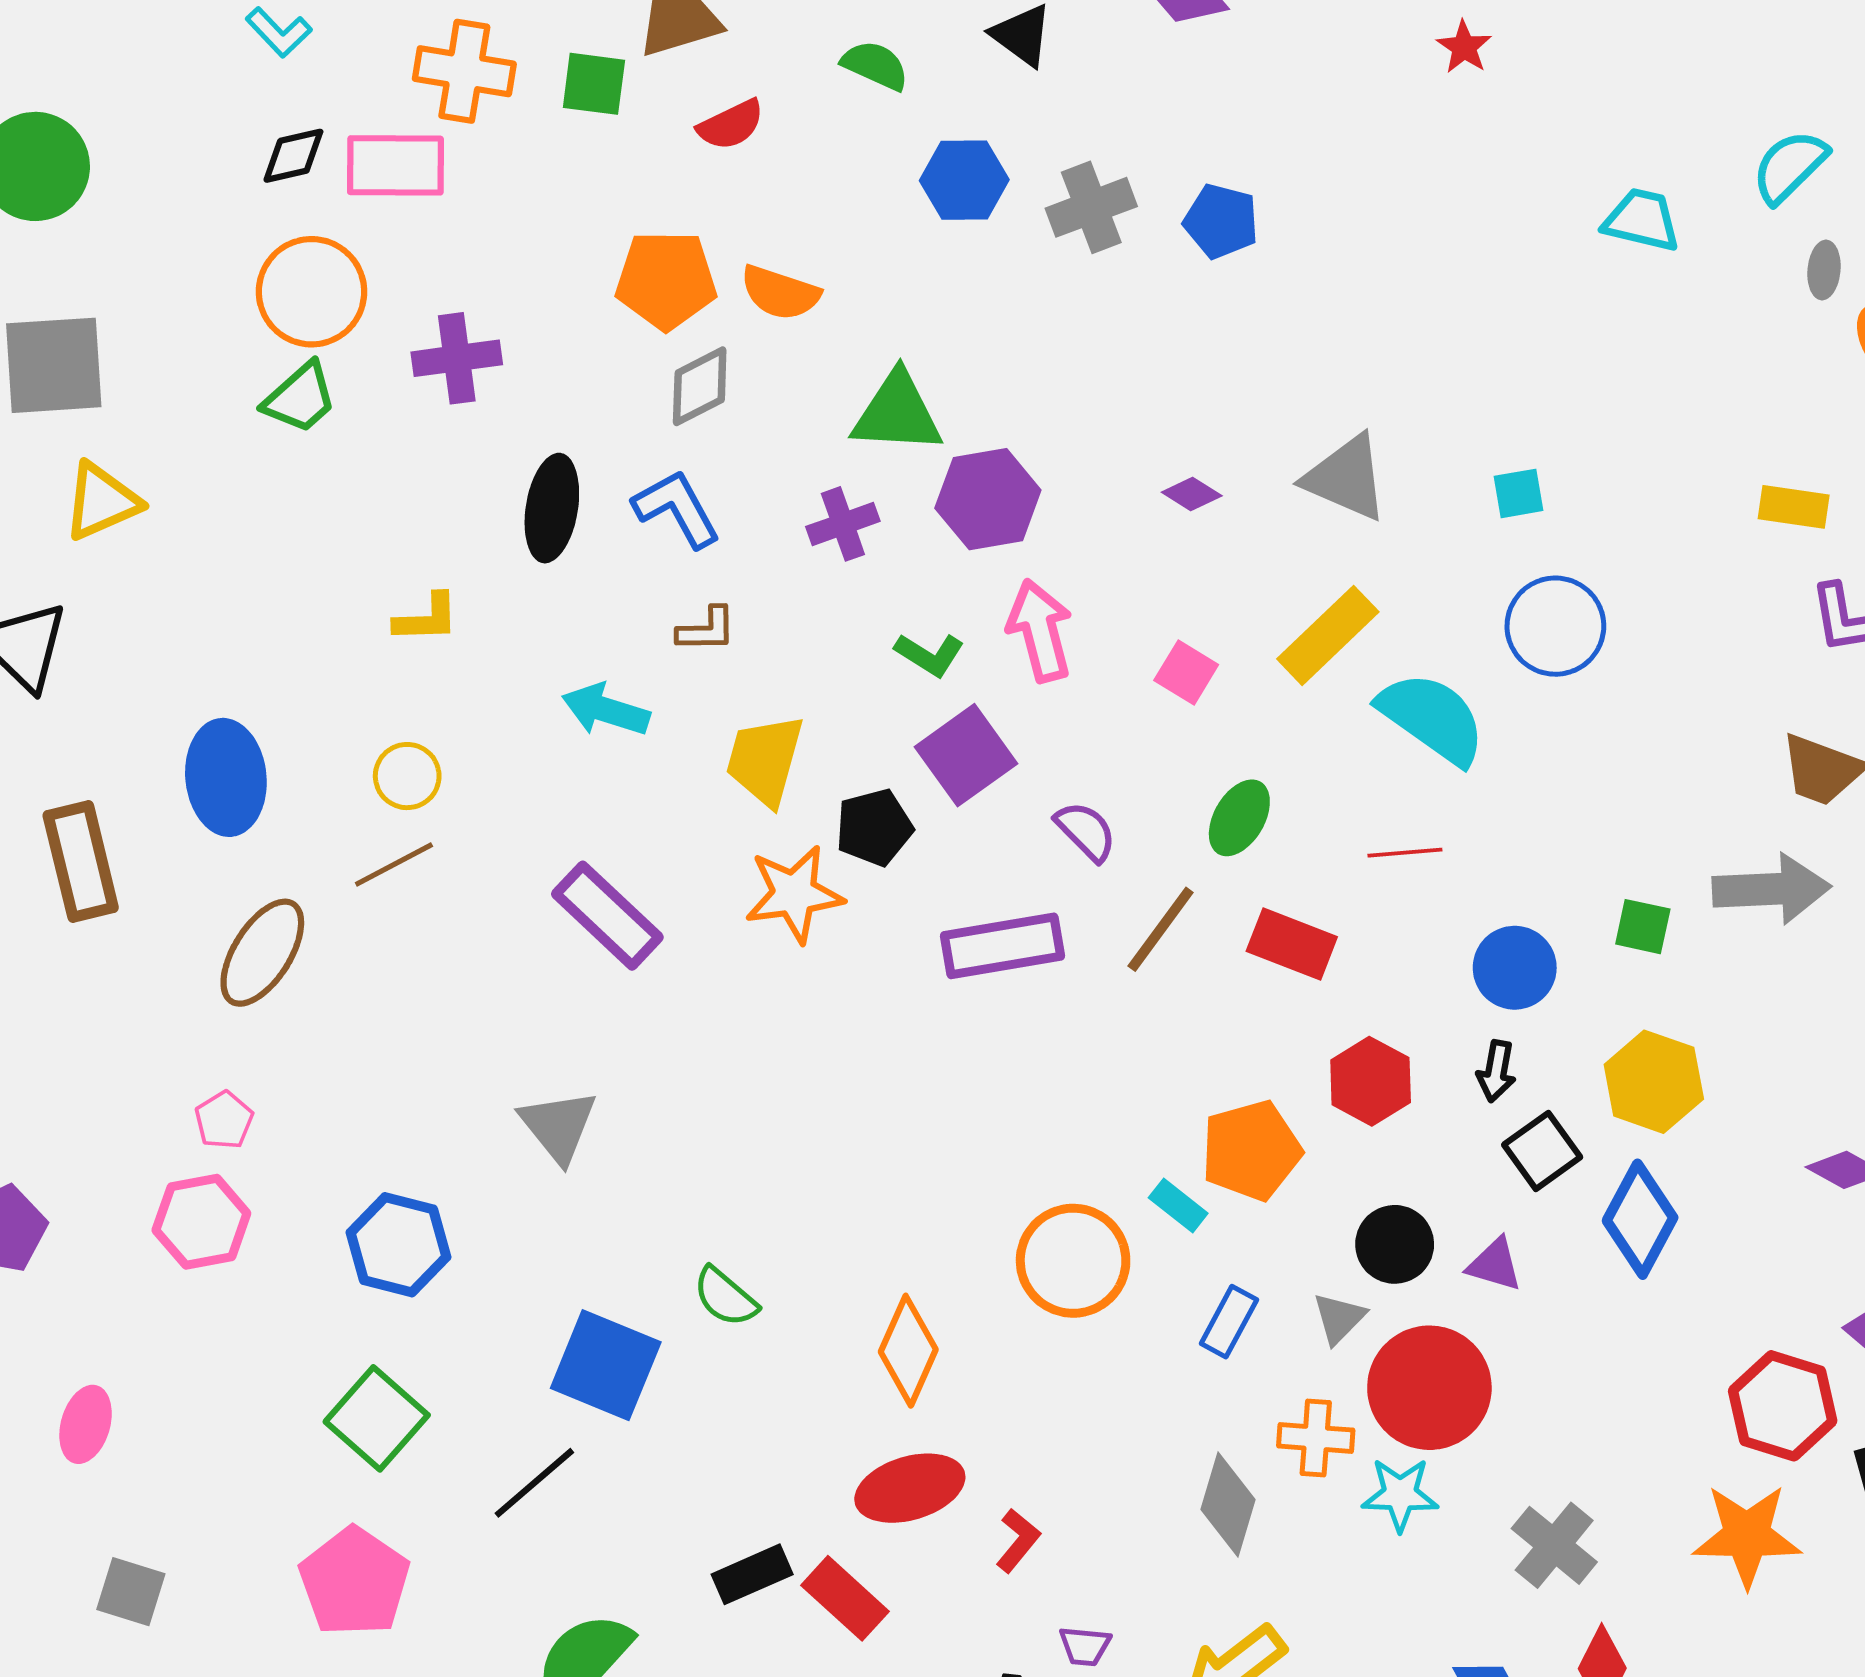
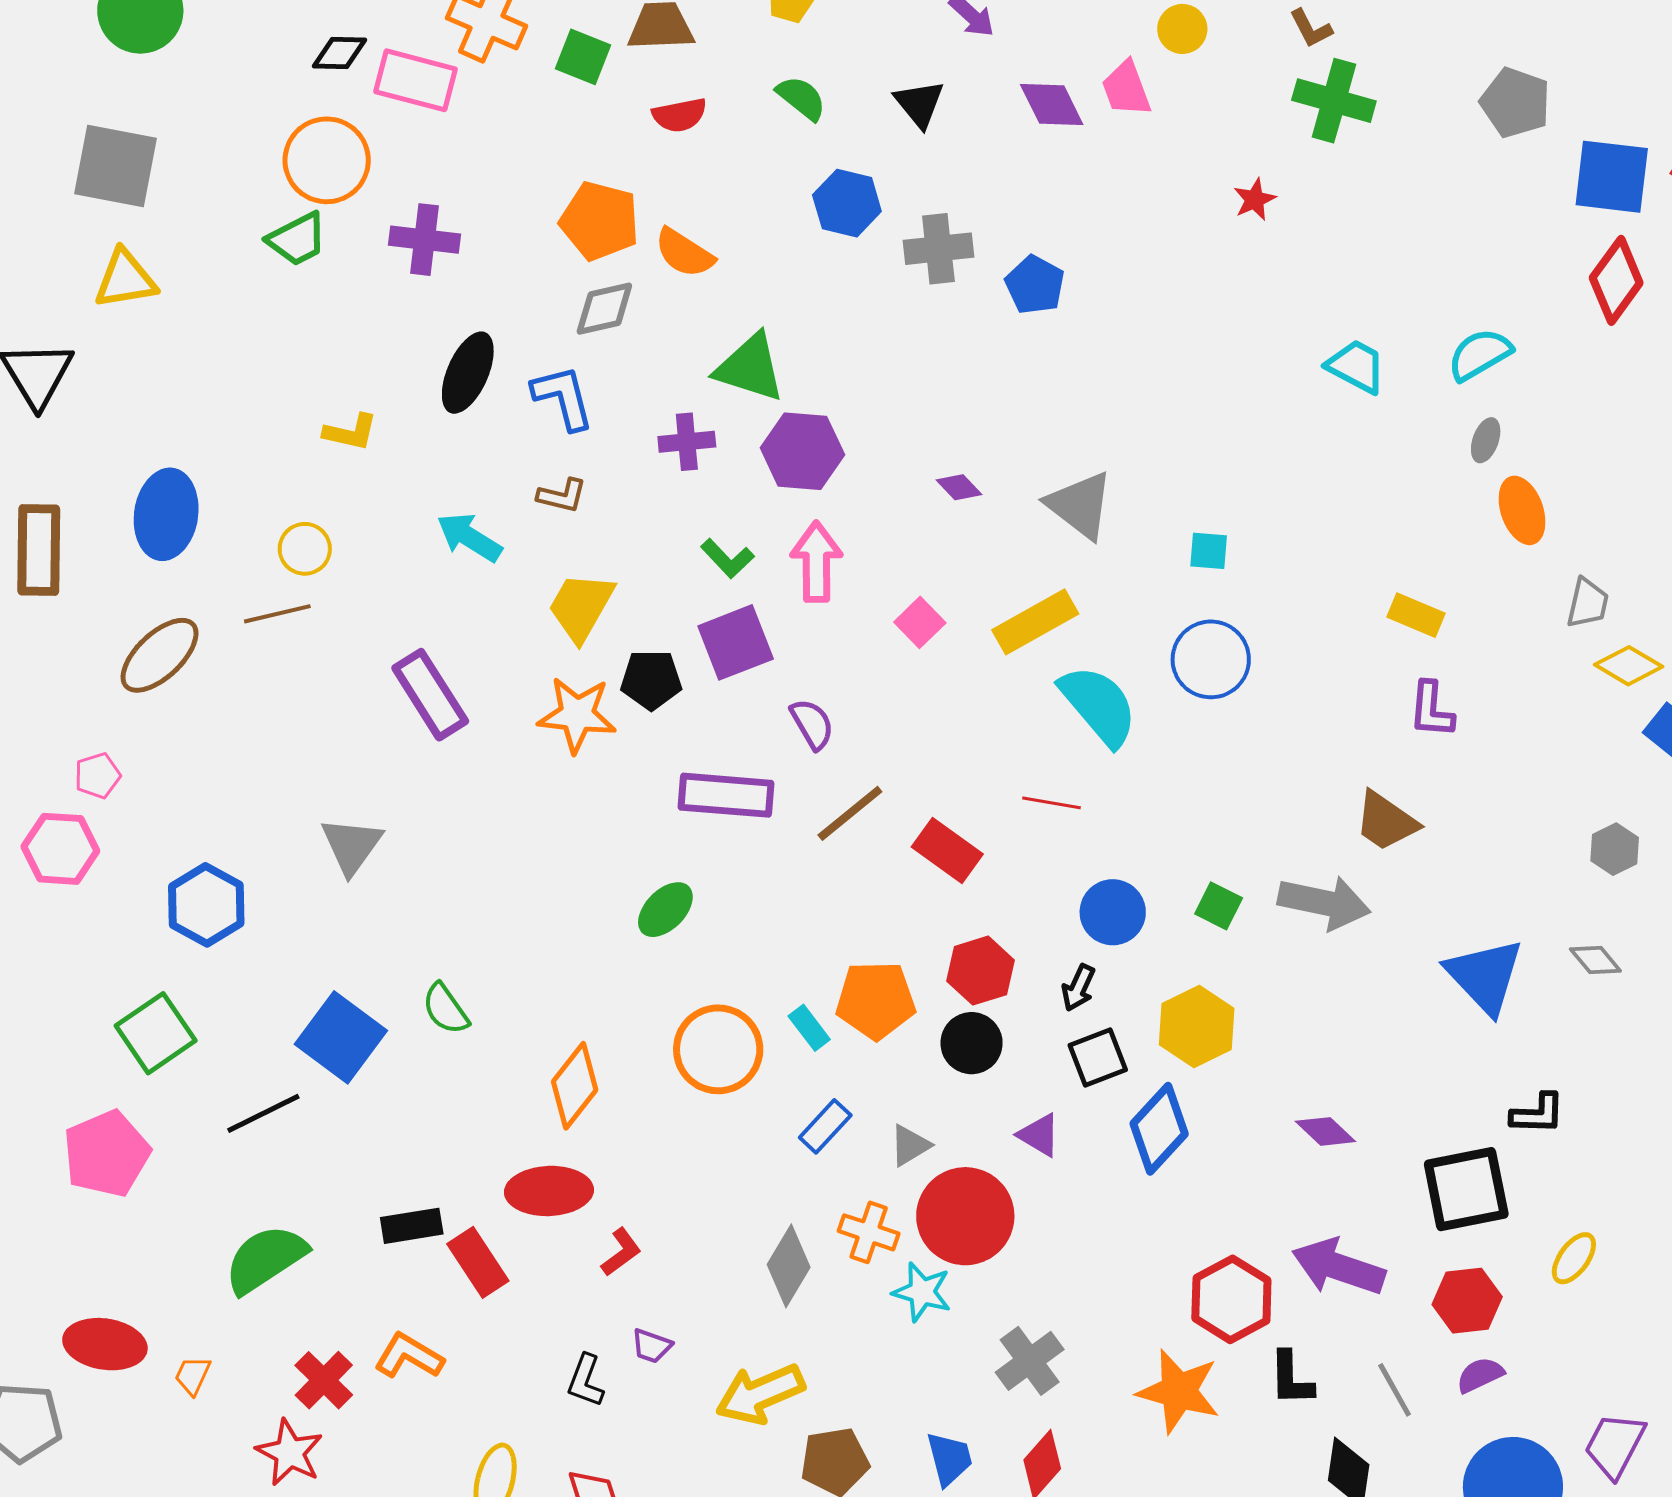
green ellipse: (1239, 818) -> (665, 910), moved
black circle: (1395, 1244) -> (972, 1043), moved

